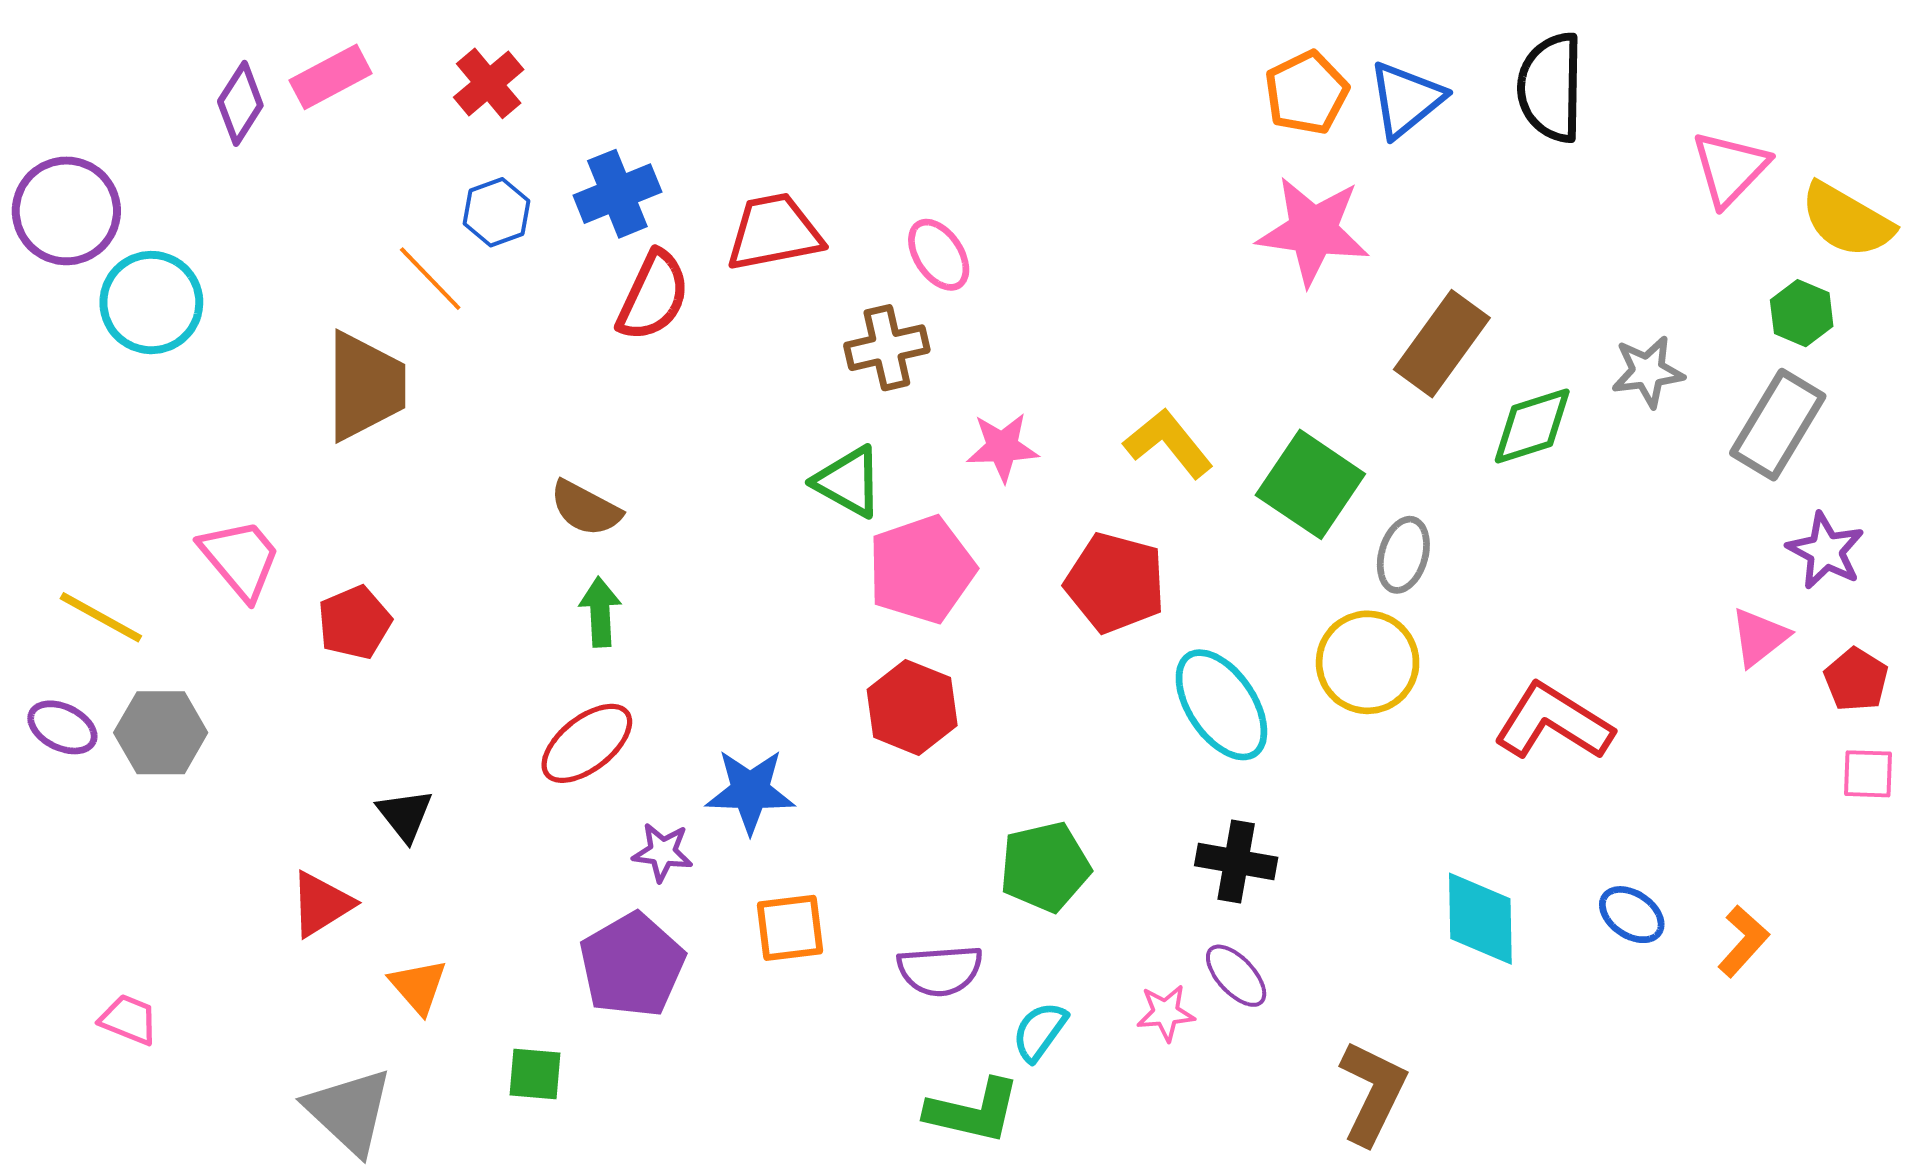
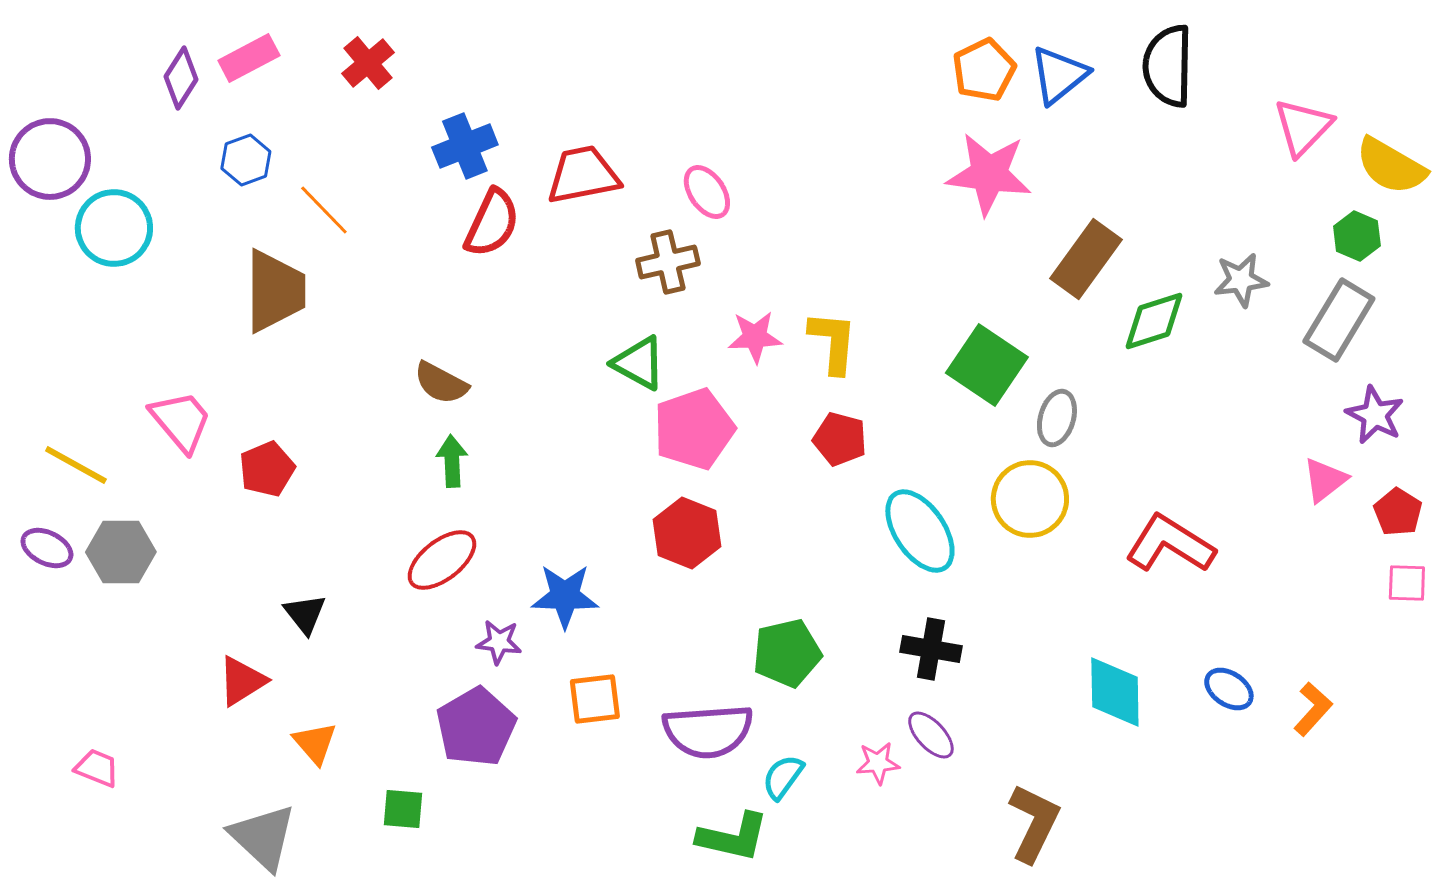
blue hexagon: (497, 212) -> (246, 160), moved
yellow L-shape: (1168, 443) -> (833, 342), moved, turned 44
red pentagon: (1115, 583) -> (840, 439), size x0.7
purple semicircle: (940, 970) -> (708, 731), size x1.4

